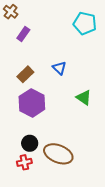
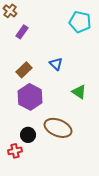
brown ellipse: (58, 154) -> (58, 128), moved
red cross: (24, 162) -> (15, 151), moved

